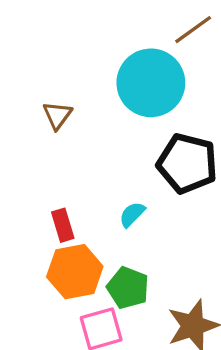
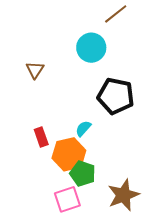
cyan circle: (151, 83) -> (91, 48), size x0.7
orange hexagon: (75, 272) -> (69, 154), moved

